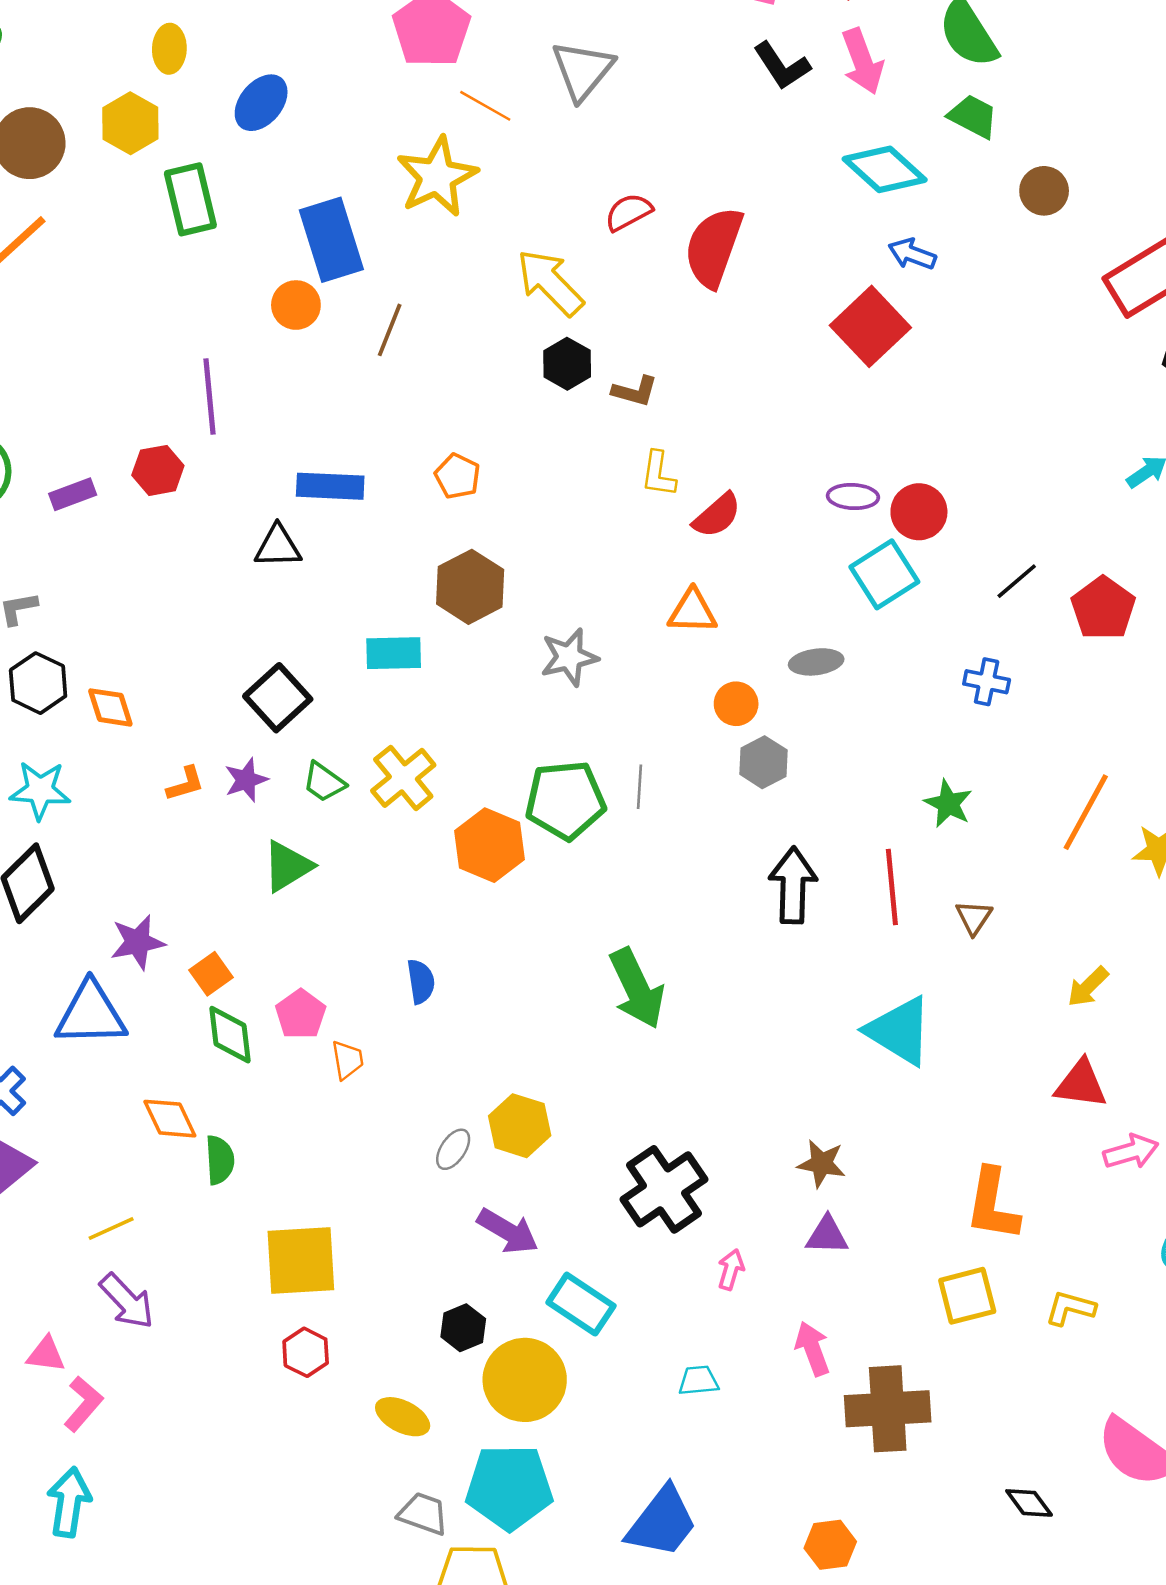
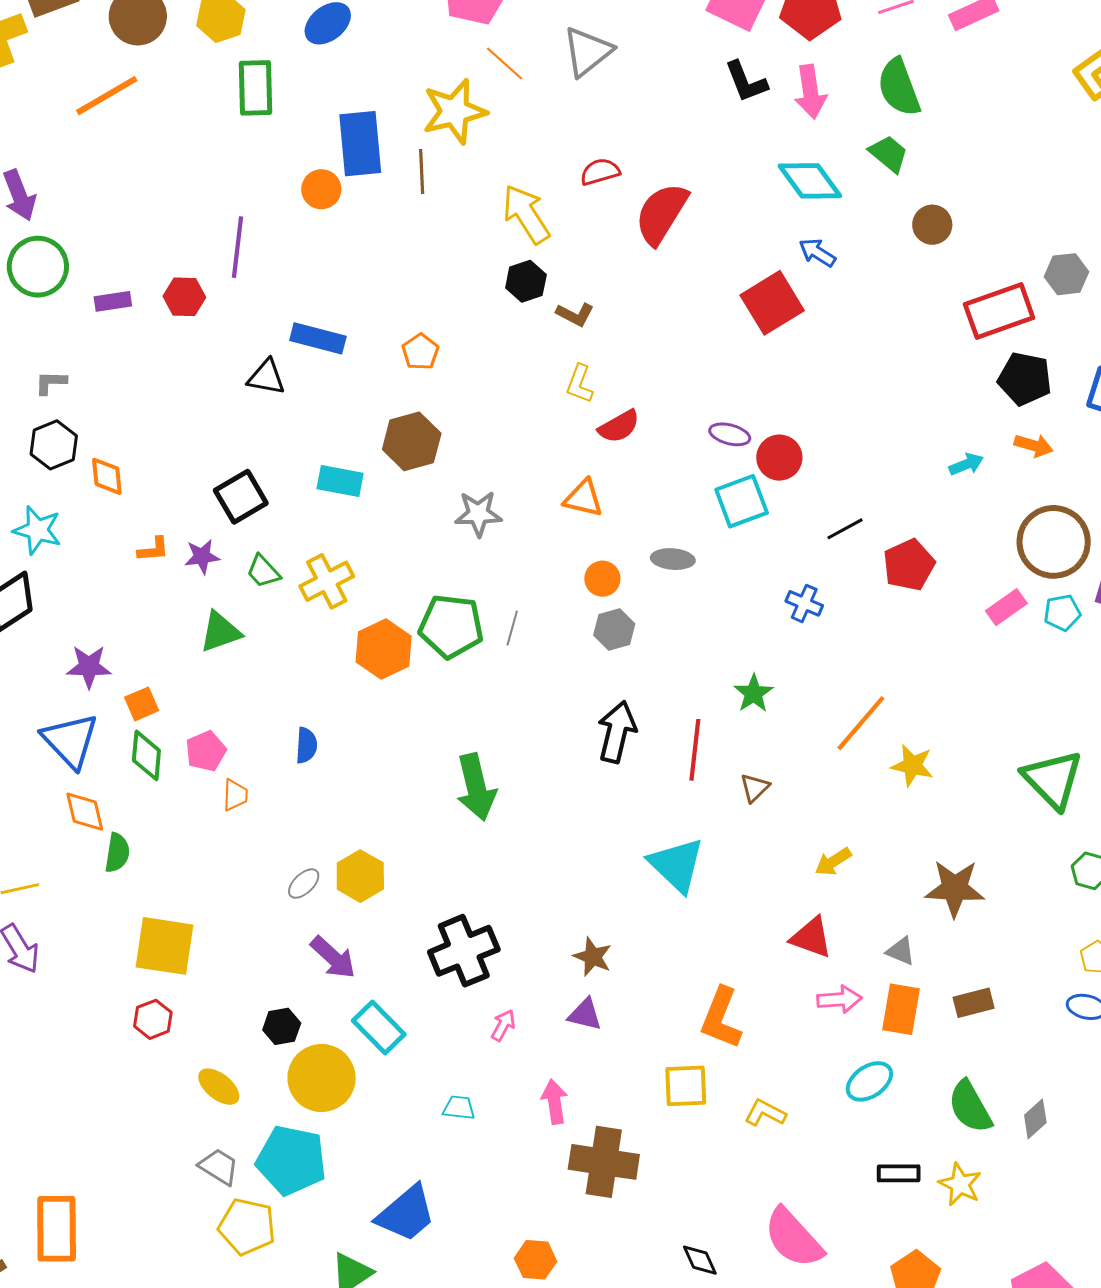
brown line: (390, 330) -> (422, 172), moved, turned -36
blue triangle: (91, 1014) -> (70, 741), moved, turned 36

